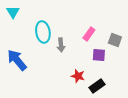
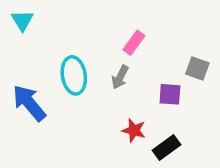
cyan ellipse: (43, 32) -> (74, 75), moved
pink rectangle: (89, 34) -> (134, 43), moved
gray arrow: (61, 45) -> (120, 77), moved, turned 32

